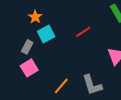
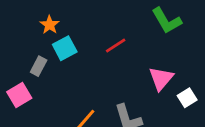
pink square: (29, 68) -> (19, 95), moved

